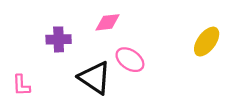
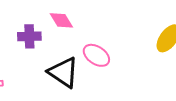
pink diamond: (108, 22) -> (61, 20), moved, turned 65

